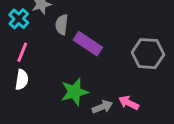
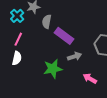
gray arrow: (102, 107) -> (75, 56), moved

